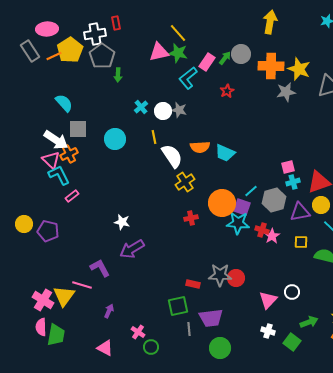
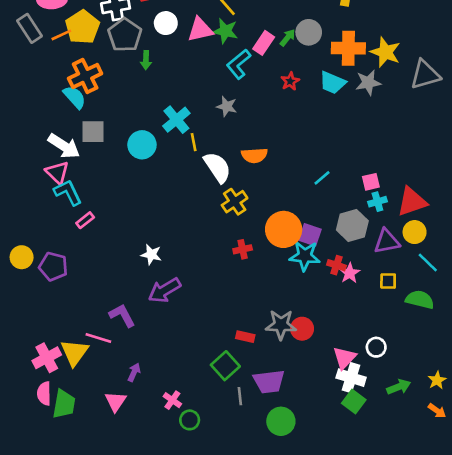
cyan cross: (141, 107) -> (176, 120), moved, size x1.5
white circle: (163, 111) -> (166, 23), moved
cyan trapezoid: (225, 153) -> (333, 83), moved
orange cross: (69, 154) -> (85, 76), moved, size x1.4
cyan line: (251, 191) -> (322, 178), moved
pink cross: (43, 300) -> (47, 358), turned 30
green square: (178, 306) -> (225, 366), turned -30
white cross: (268, 331) -> (351, 378), moved, size x1.5
green square: (292, 342) -> (354, 401), moved
pink triangle: (105, 348) -> (116, 401), moved, turned 36

